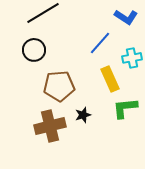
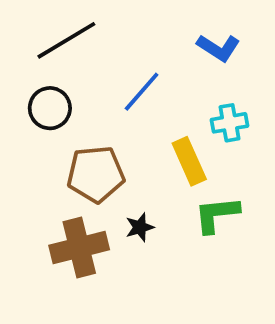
blue line: (100, 43) -> (142, 92), moved

